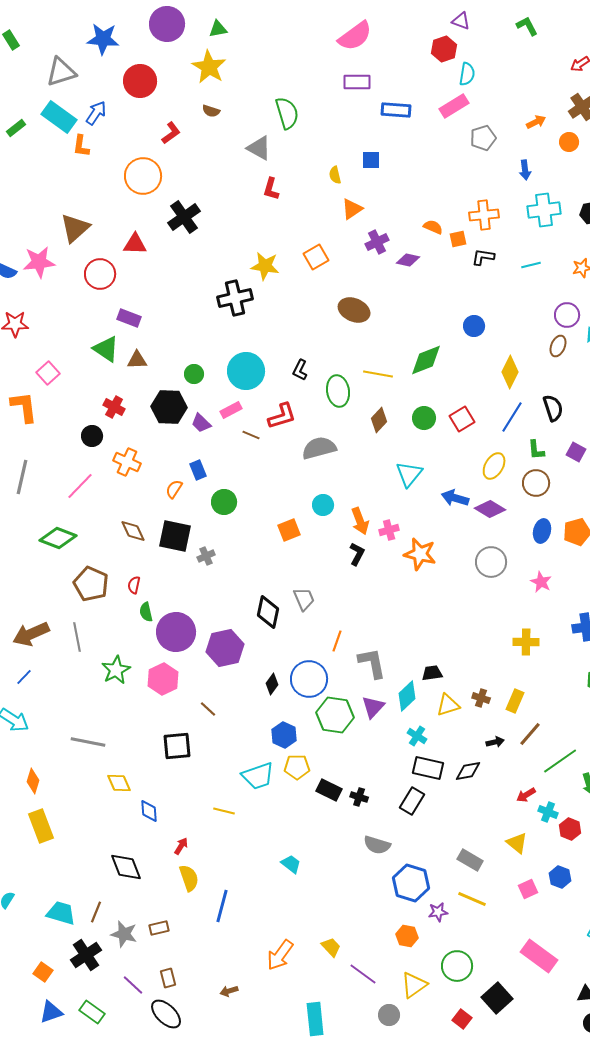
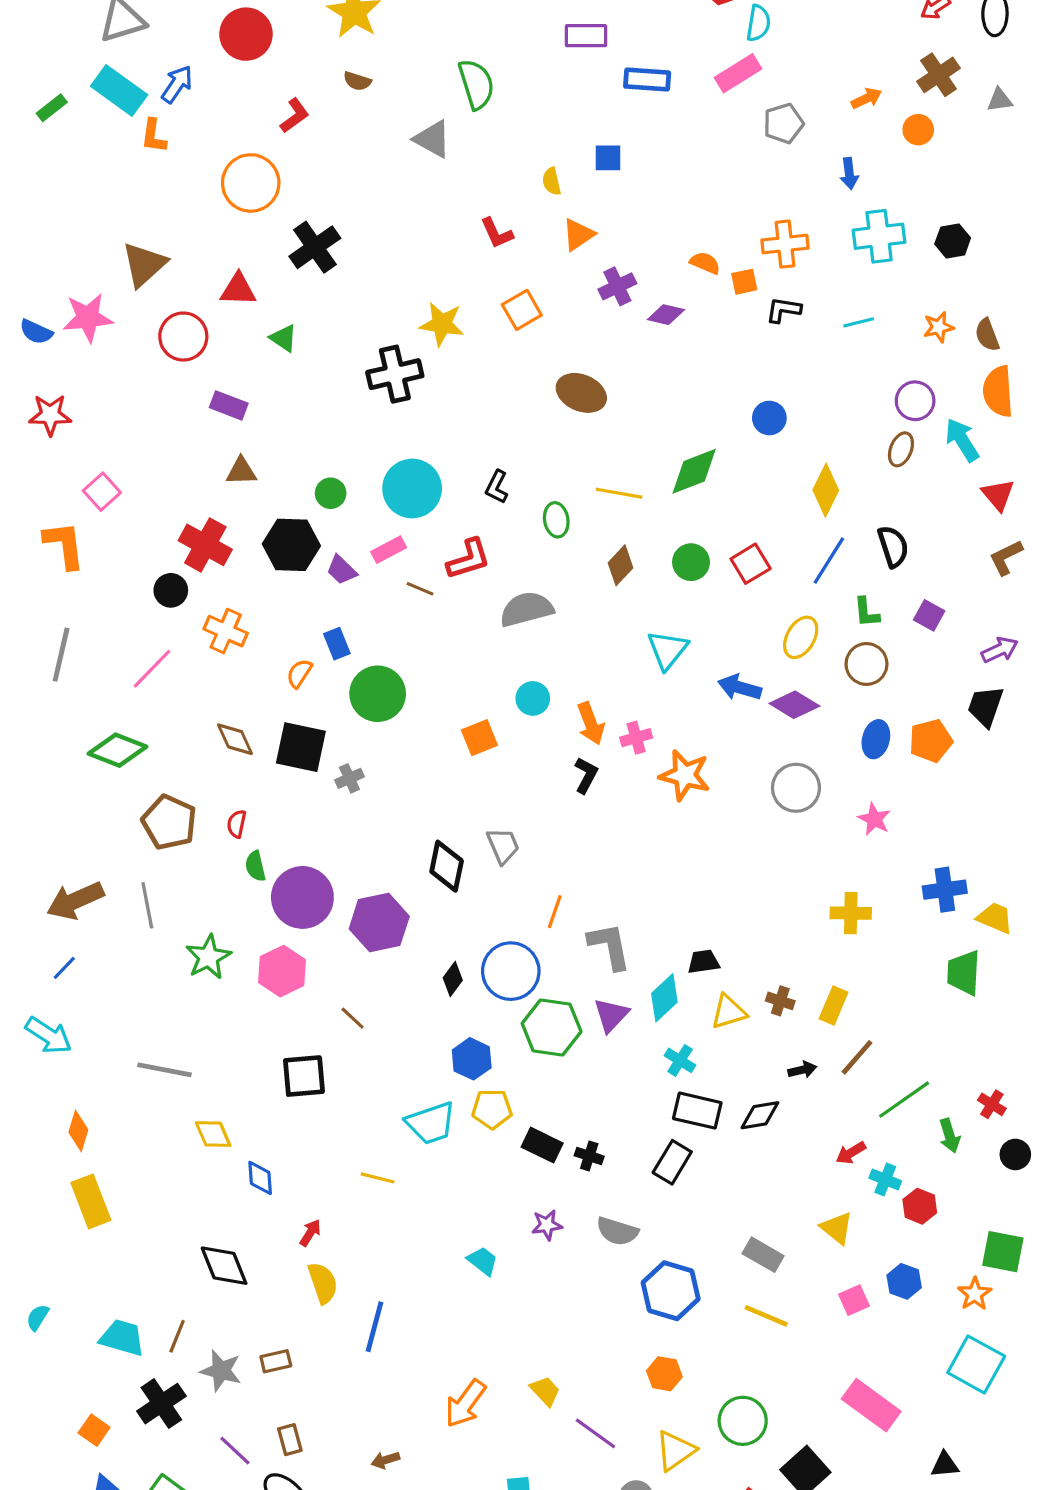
red L-shape: (271, 189) -> (497, 233), moved, turned -40
green triangle: (106, 349) -> (284, 338), moved, size x0.7
green ellipse: (338, 391) -> (556, 520), size x0.7
red cross: (114, 407) -> (205, 545), size x1.5
green circle: (224, 502) -> (378, 694), size x1.4
purple star: (438, 912) -> (547, 1225), moved

